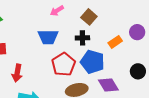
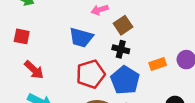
brown square: (89, 17) -> (123, 25), moved
red arrow: (17, 73) -> (34, 70), turned -72

